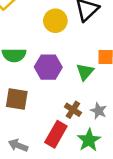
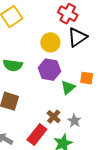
purple hexagon: (48, 67) -> (49, 70), moved

